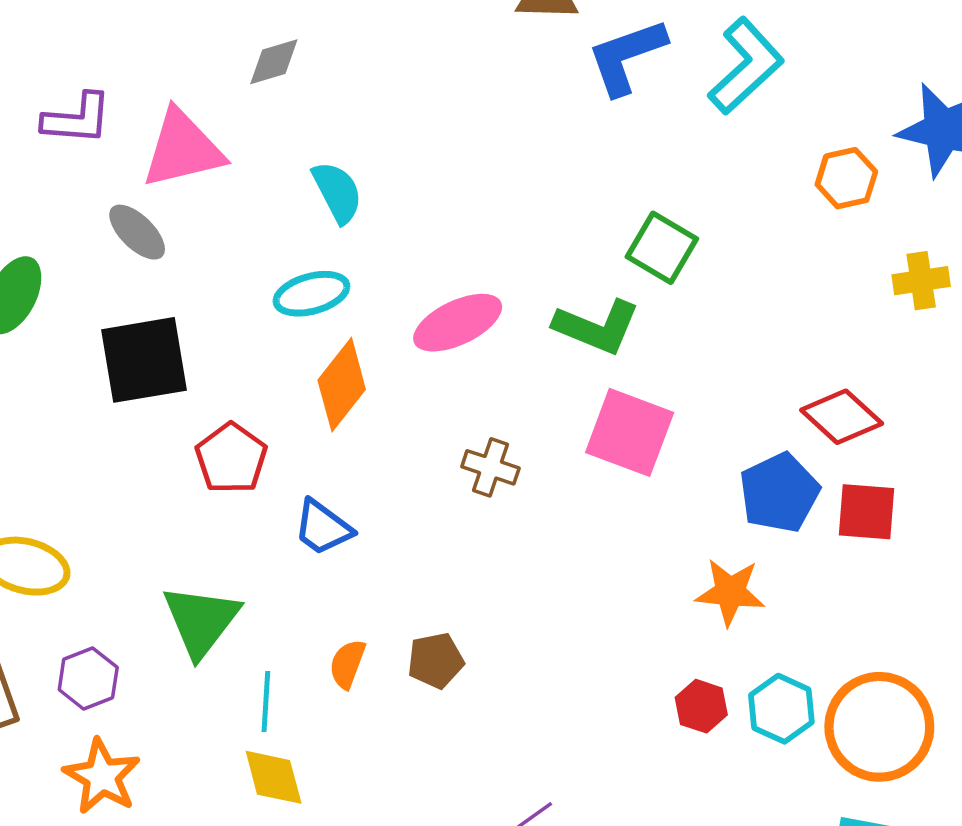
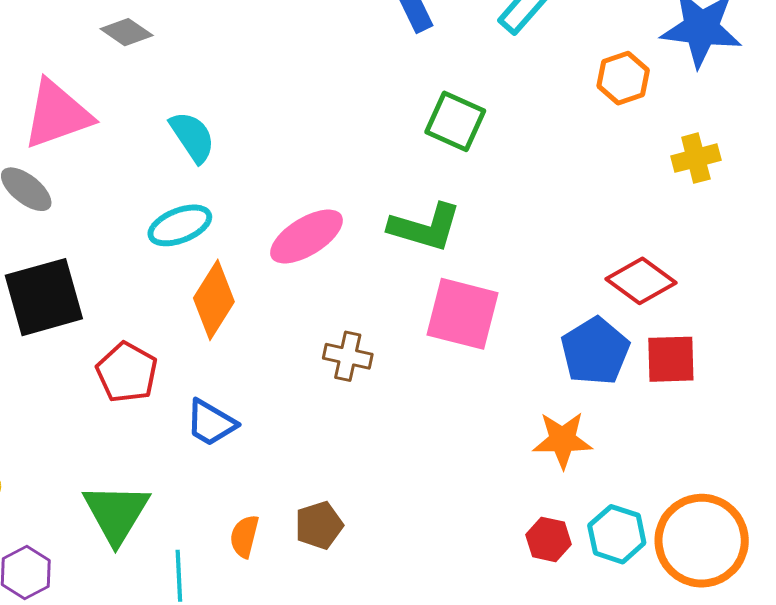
gray diamond: (274, 62) -> (127, 32), turned 57
green square: (662, 248) -> (455, 121), moved

